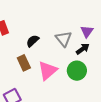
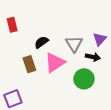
black arrow: (83, 49) -> (93, 57), turned 40
pink triangle: (48, 71) -> (55, 63), moved

